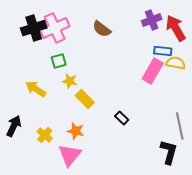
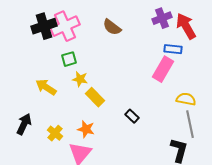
yellow semicircle: (176, 63) -> (186, 99), moved

